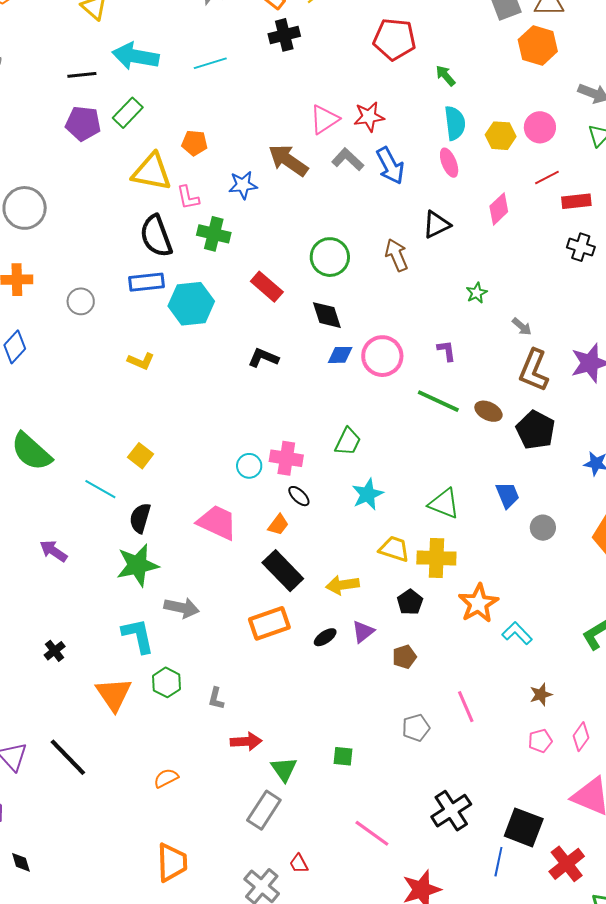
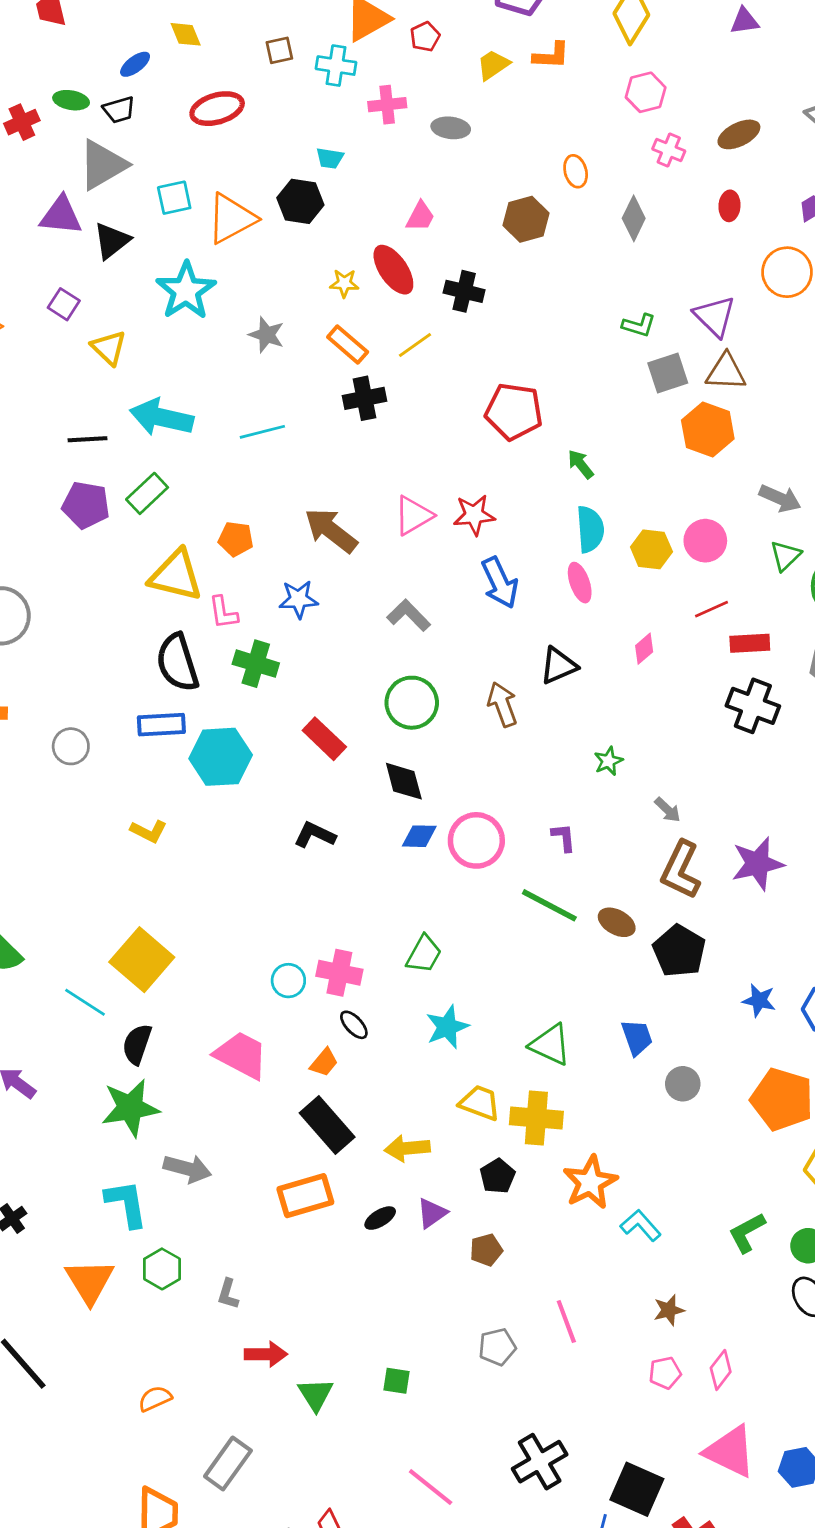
gray L-shape: (348, 159) -> (409, 615), moved
brown arrow: (288, 160) -> (331, 530), moved
pink diamond: (499, 209) -> (644, 649), size x0.7
black cross: (581, 247) -> (753, 706), size x1.4
yellow square: (141, 456) -> (142, 960), size x1.8
gray rectangle: (264, 810) -> (228, 1463), moved

